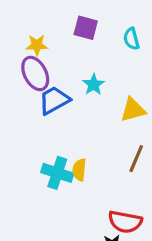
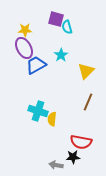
cyan semicircle: (131, 39) -> (67, 27), moved
yellow triangle: (133, 110) -> (86, 71), turned -30
yellow semicircle: (79, 170) -> (52, 119), moved

